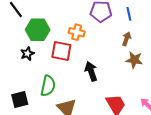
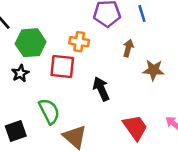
brown arrow: (127, 39) -> (128, 48), moved
green semicircle: (48, 86) -> (49, 111), turned -35

